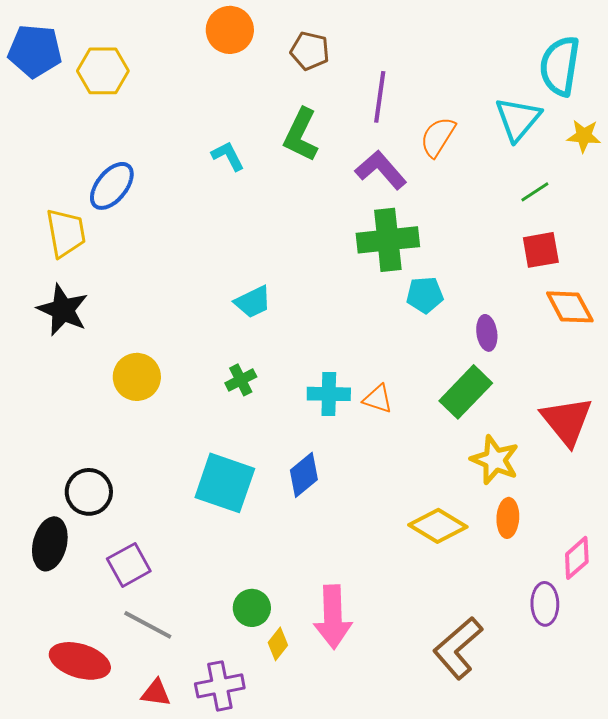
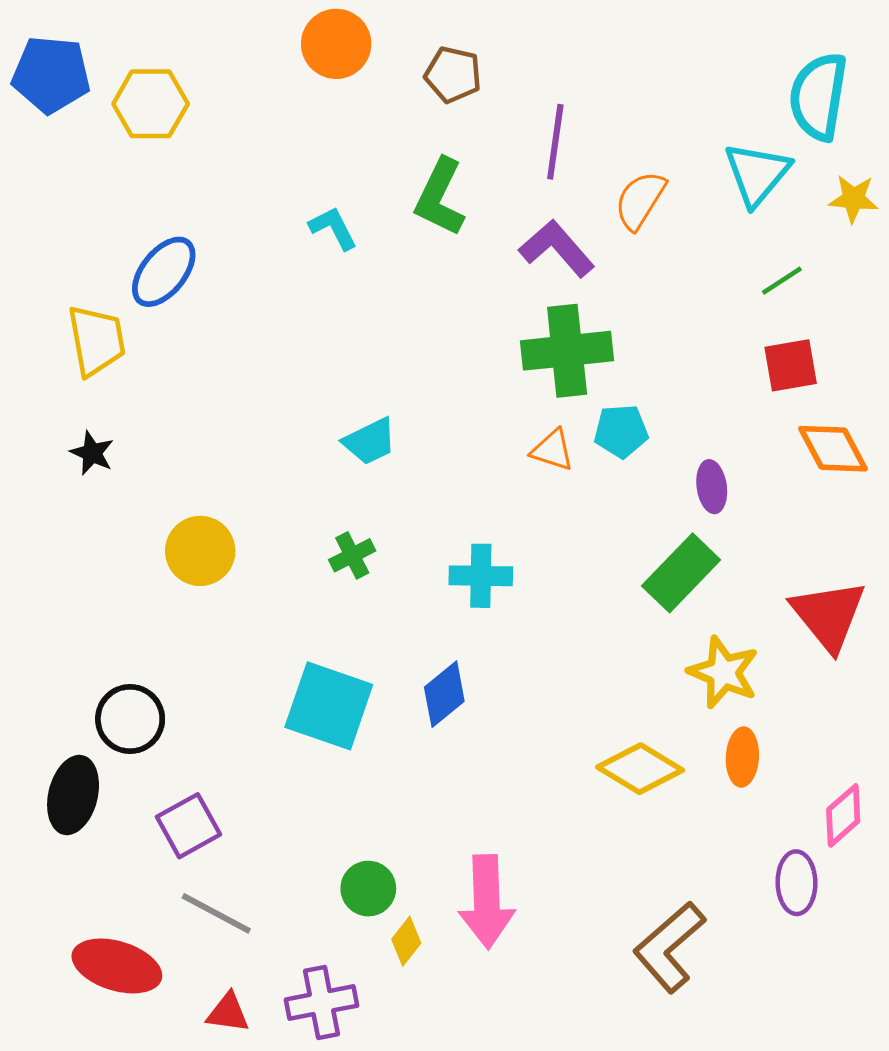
black star: (63, 310) -> (92, 453), size x0.6
orange triangle: (378, 399) -> (552, 450), moved

